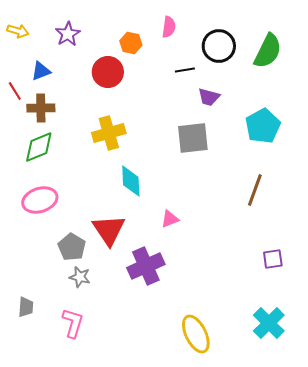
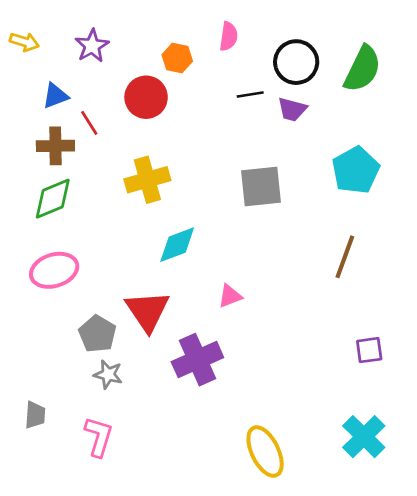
red line: (15, 91) -> (89, 123), moved
purple trapezoid: (209, 97) -> (292, 109), moved
cyan diamond: (131, 181) -> (177, 245), turned 72

